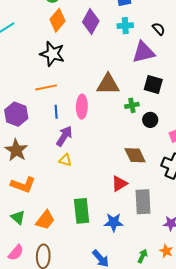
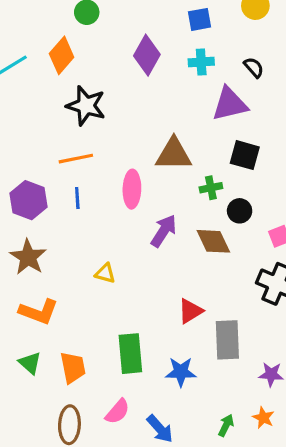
orange diamond: (58, 20) -> (62, 55), moved
blue line: (56, 112) -> (77, 198), moved
purple arrow: (64, 136) -> (164, 231), moved
brown diamond: (135, 155) -> (213, 241), moved
orange trapezoid: (45, 220) -> (73, 368), turned -50
pink semicircle: (16, 253) -> (117, 412), moved

